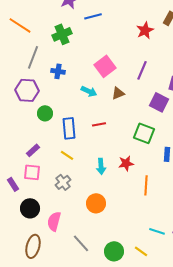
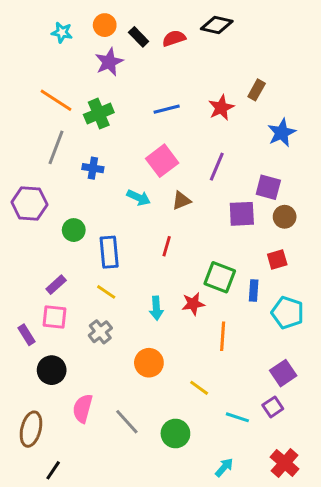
blue line: (93, 16) -> (167, 109), moved
orange line: (20, 25) -> (56, 100), moved
purple hexagon: (27, 90) -> (29, 203), moved
purple square: (159, 102) -> (242, 214), turned -30
red line: (99, 124) -> (167, 246), moved, turned -64
green square: (144, 133) -> (220, 277), moved
pink semicircle: (54, 221) -> (83, 408), moved
cyan line: (157, 231) -> (237, 417), moved
brown ellipse: (33, 246) -> (31, 429), moved
yellow line: (141, 251) -> (199, 388), moved

